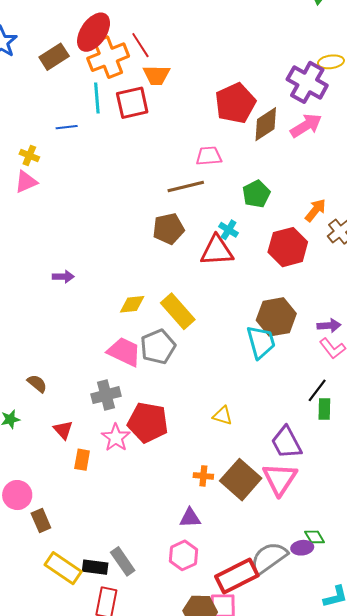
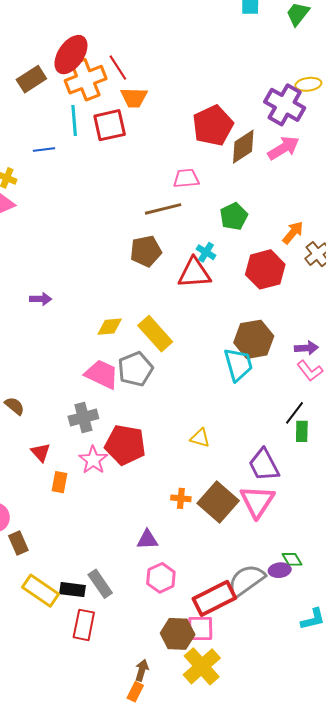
purple triangle: (190, 518) -> (147, 540), moved

